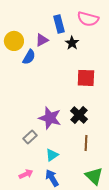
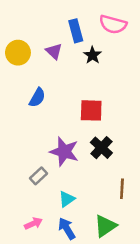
purple triangle: (42, 40) -> (54, 51), turned -48
blue semicircle: (29, 57) -> (37, 98), moved
red square: (86, 78) -> (91, 110), moved
brown line: (86, 143) -> (122, 189), moved
green triangle: (94, 176) -> (105, 226), moved, turned 42

